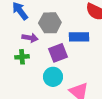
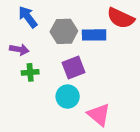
blue rectangle: (79, 37) -> (94, 35), moved
purple arrow: (30, 38) -> (19, 49), moved

